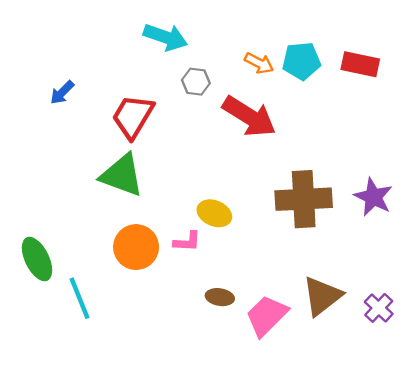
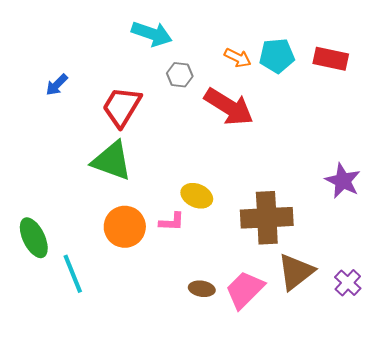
brown cross: (304, 199) -> (267, 218), moved
brown ellipse: (220, 297) -> (202, 289), moved

